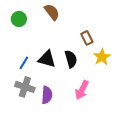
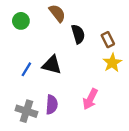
brown rectangle: (87, 38) -> (108, 40), moved
black semicircle: (71, 59) -> (78, 34), moved
gray cross: (25, 87) -> (26, 111), moved

